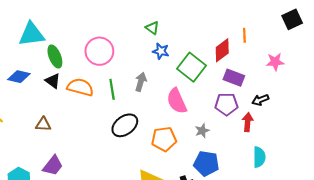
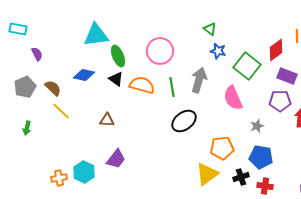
gray arrow: (141, 82) -> (199, 80), size x1.4
orange pentagon: (164, 139) -> (222, 148), moved

